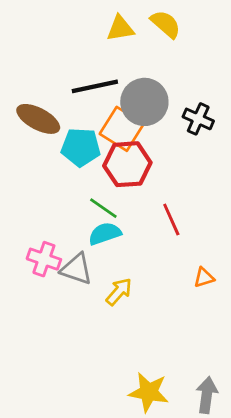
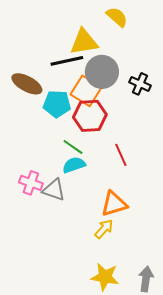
yellow triangle: (120, 28) -> (84, 42), moved, size x1.4
orange triangle: (204, 277) -> (114, 204), moved, size x1.8
yellow arrow: (119, 292) -> (104, 229), moved

